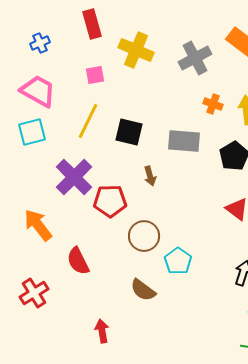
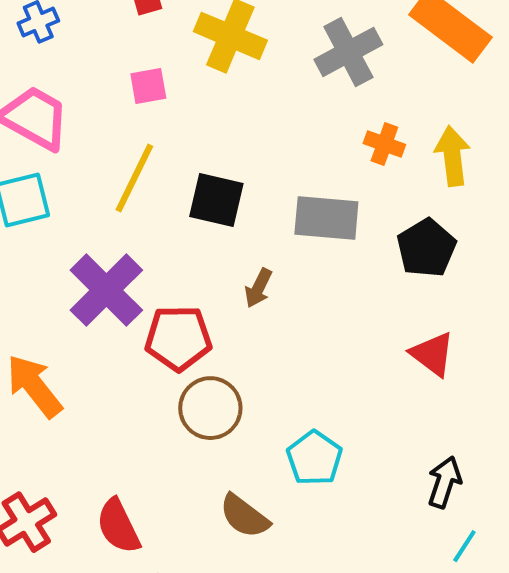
brown arrow: (150, 176) -> (258, 288), turned 42
brown circle: (144, 236) -> (210, 408), moved
red semicircle: (78, 261) -> (118, 526), moved

